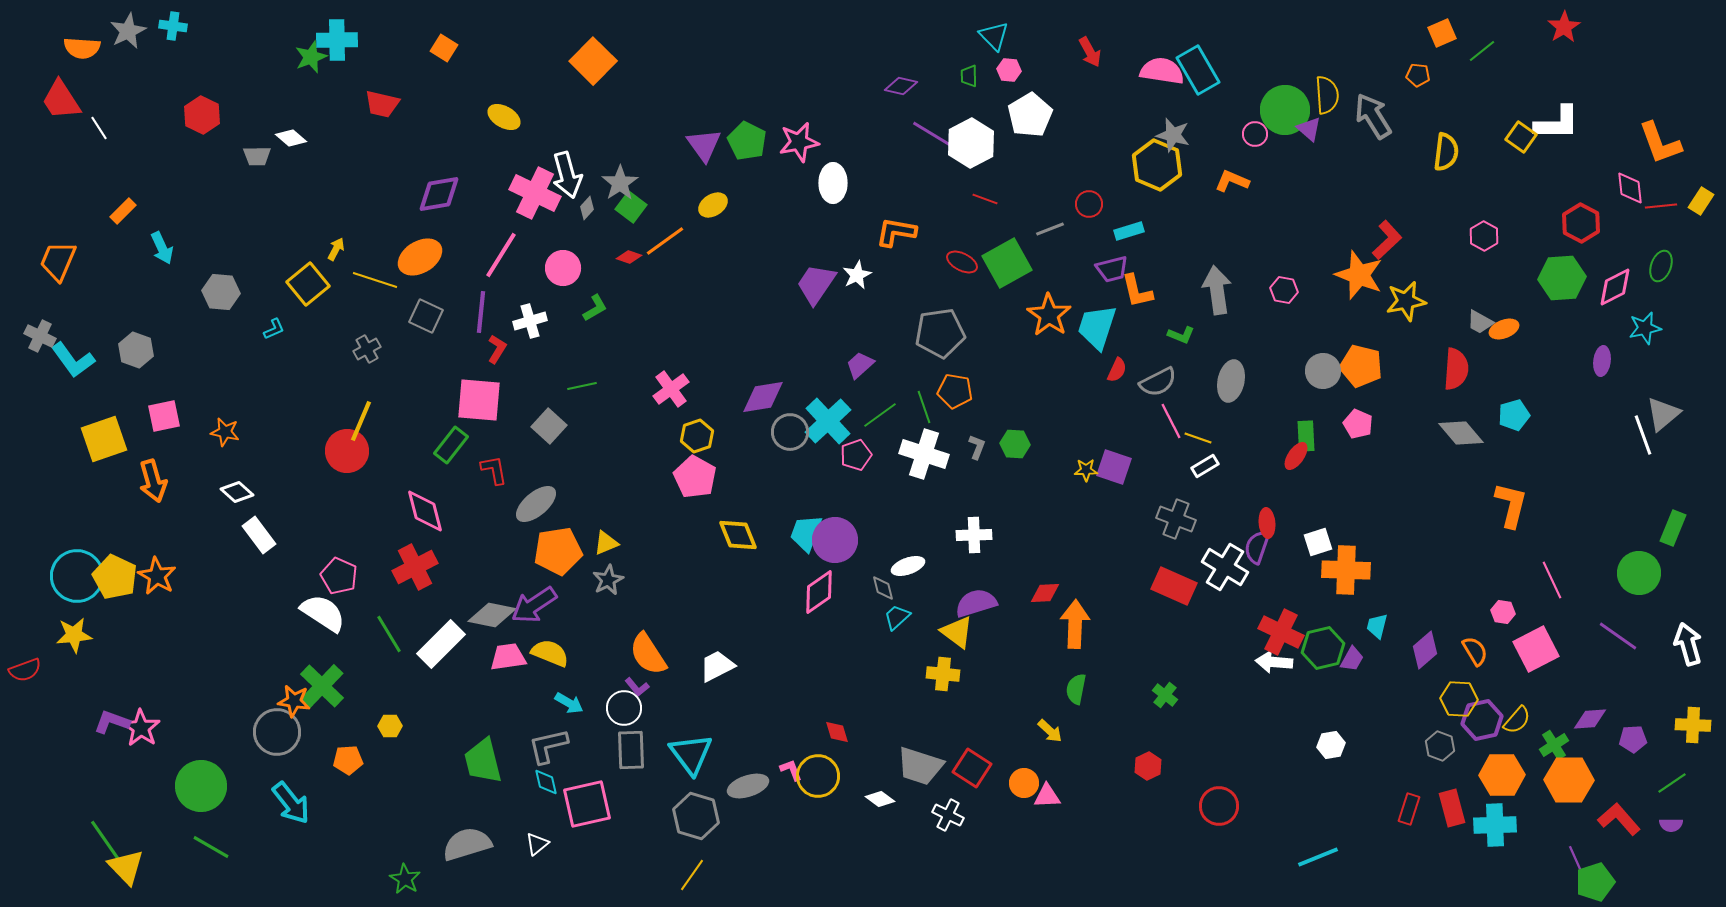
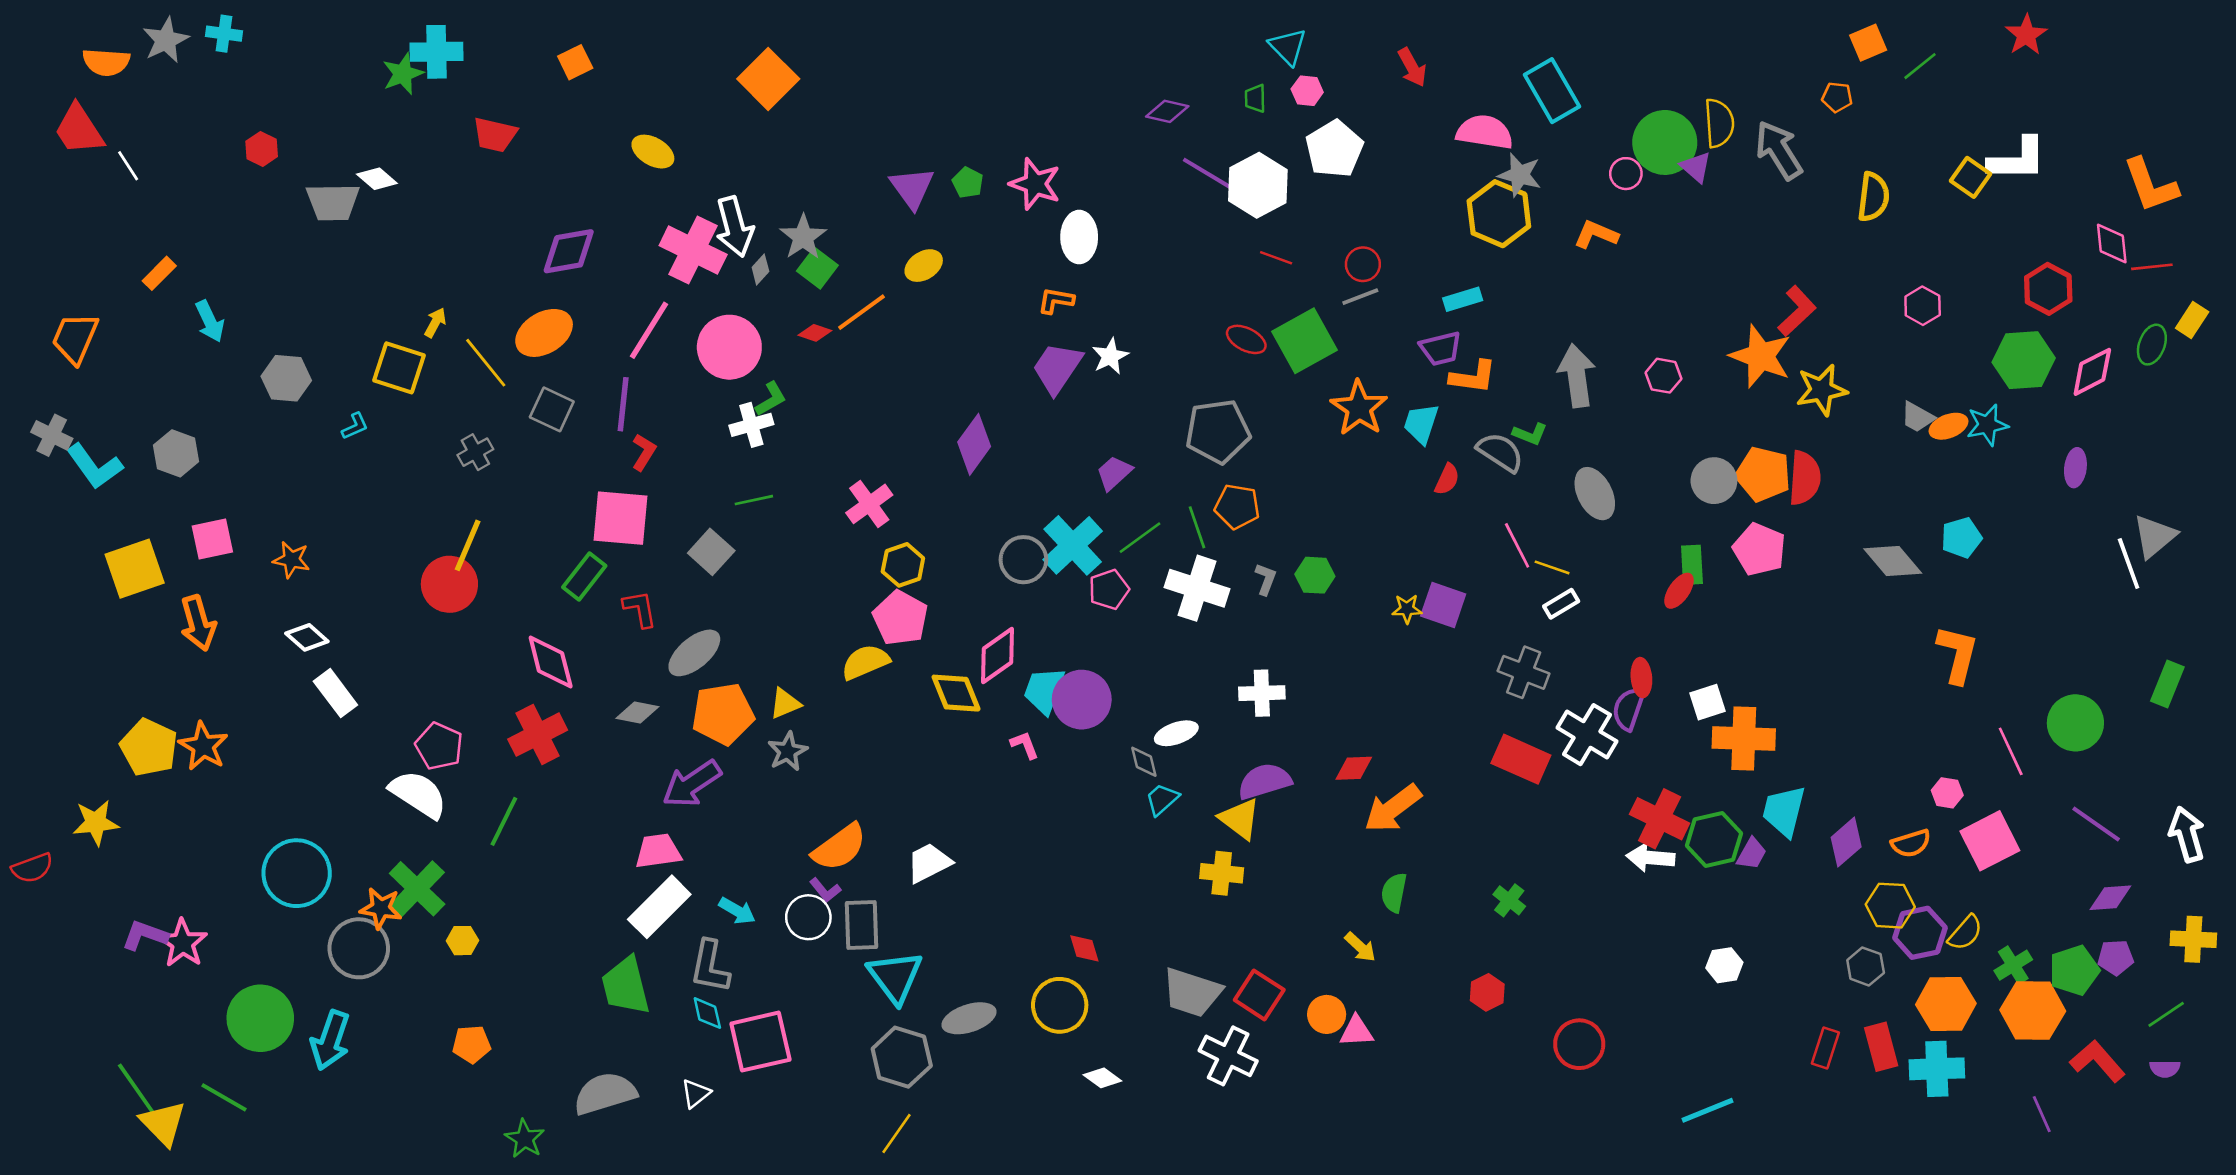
orange square: (444, 48) -> (575, 62), turned 32
pink semicircle: (1162, 71) -> (1485, 132), moved
red hexagon: (202, 115) -> (262, 149), size x0.7
green pentagon: (747, 141) -> (968, 183), size x0.6
pink star: (799, 142) -> (1035, 184), turned 30
gray trapezoid: (257, 156) -> (333, 202), size x1.5
yellow rectangle: (1701, 201) -> (2192, 320), moved
red circle: (1089, 204) -> (1363, 264), moved
orange L-shape: (896, 232) -> (1056, 301), moved, size x0.7
pink circle: (563, 268) -> (729, 347), size x1.4
yellow line: (375, 280) -> (486, 363), turned 33
yellow square: (308, 284) -> (399, 368), turned -33
orange L-shape: (1137, 291) -> (1473, 377), turned -69
white cross: (530, 321) -> (751, 425), moved
cyan trapezoid: (1097, 327) -> (1421, 424), size x0.7
cyan star: (1645, 328) -> (1987, 425), moved
red semicircle: (1456, 369) -> (1805, 478), moved
gray ellipse: (1231, 381) -> (1595, 494), turned -39
gray semicircle: (1158, 382) -> (1500, 452), moved, turned -120
purple diamond: (763, 397) -> (974, 444), moved, turned -45
pink pentagon: (1358, 424) -> (1759, 549), size x1.4
green circle: (1639, 573) -> (2075, 723), moved
cyan circle: (77, 576) -> (297, 873), moved
pink diamond: (819, 592) -> (998, 656), moved
gray diamond: (492, 615) -> (637, 713), moved, size x0.7
orange arrow: (1075, 624) -> (1393, 808), turned -129
cyan trapezoid: (1377, 626) -> (1784, 811), size x1.6
green line: (389, 634) -> (504, 821), turned 57
white rectangle: (441, 644) -> (659, 907), moved
orange semicircle: (1475, 651) -> (1911, 843), turned 104
yellow semicircle: (550, 653) -> (865, 662), moved, turned -45
orange semicircle: (648, 654) -> (839, 847), turned -93
purple diamond: (1590, 719) -> (2110, 898), moved
yellow hexagon: (390, 726) -> (462, 941), moved
gray L-shape: (548, 746) -> (710, 966), turned -66
gray rectangle: (631, 750) -> (861, 925), moved
orange pentagon: (348, 760) -> (471, 1044), moved
pink L-shape: (791, 770) -> (1025, 745), moved
white diamond: (880, 799) -> (1102, 1078), moved
cyan arrow: (291, 803) -> (330, 1040), moved, turned 57
white cross: (948, 815) -> (1228, 1056), size x1.4
green line: (211, 847) -> (224, 1097), moved
green pentagon: (1595, 882) -> (2074, 970), moved

